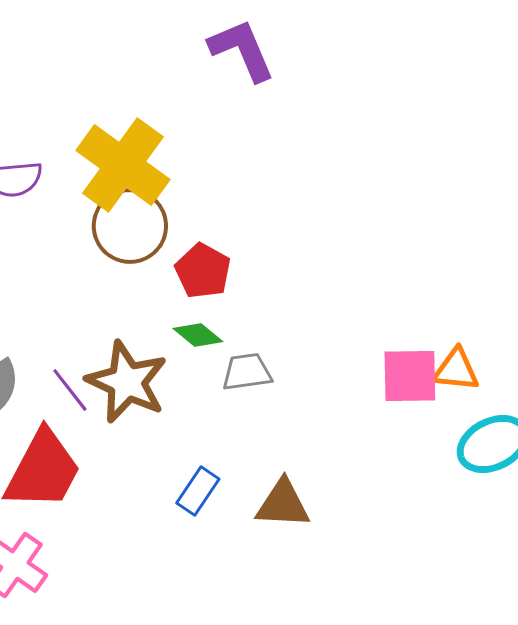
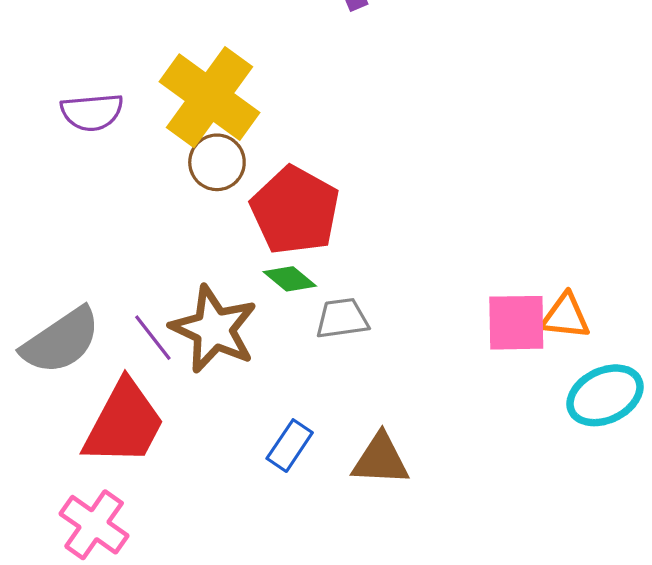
brown circle: (130, 226) -> (217, 162), size x0.7
red pentagon: (203, 271) -> (295, 210), size x1.5

